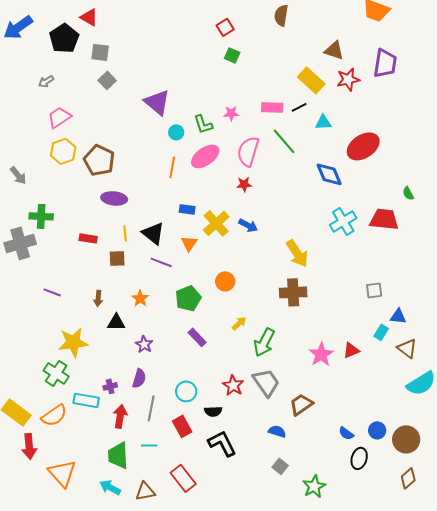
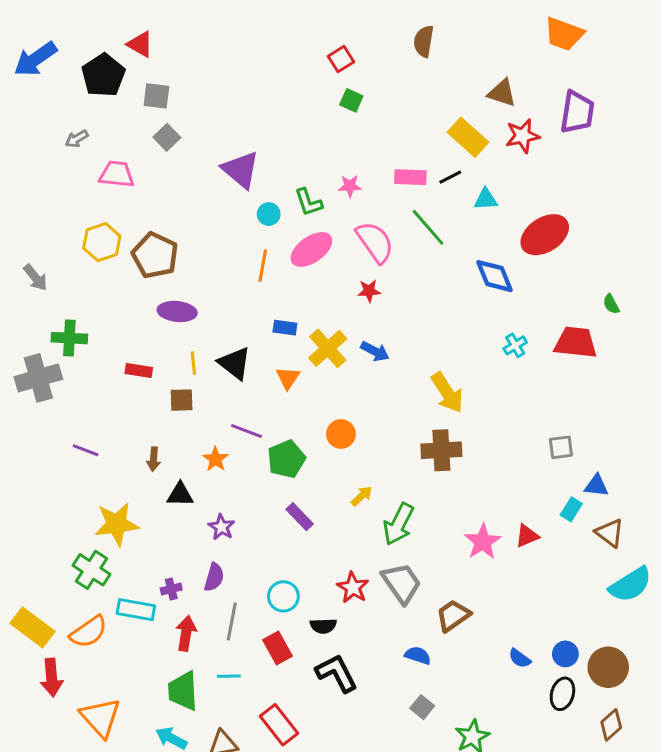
pink trapezoid: (59, 117) -> (117, 174), moved, turned 40
pink semicircle: (248, 151) -> (375, 242), turned 128
cyan cross: (343, 221) -> (515, 345), size x0.6
purple line: (161, 262) -> (247, 431), moved
black ellipse: (359, 458) -> (562, 694), moved

